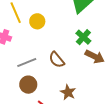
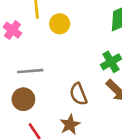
brown semicircle: (57, 60) -> (78, 94), moved

